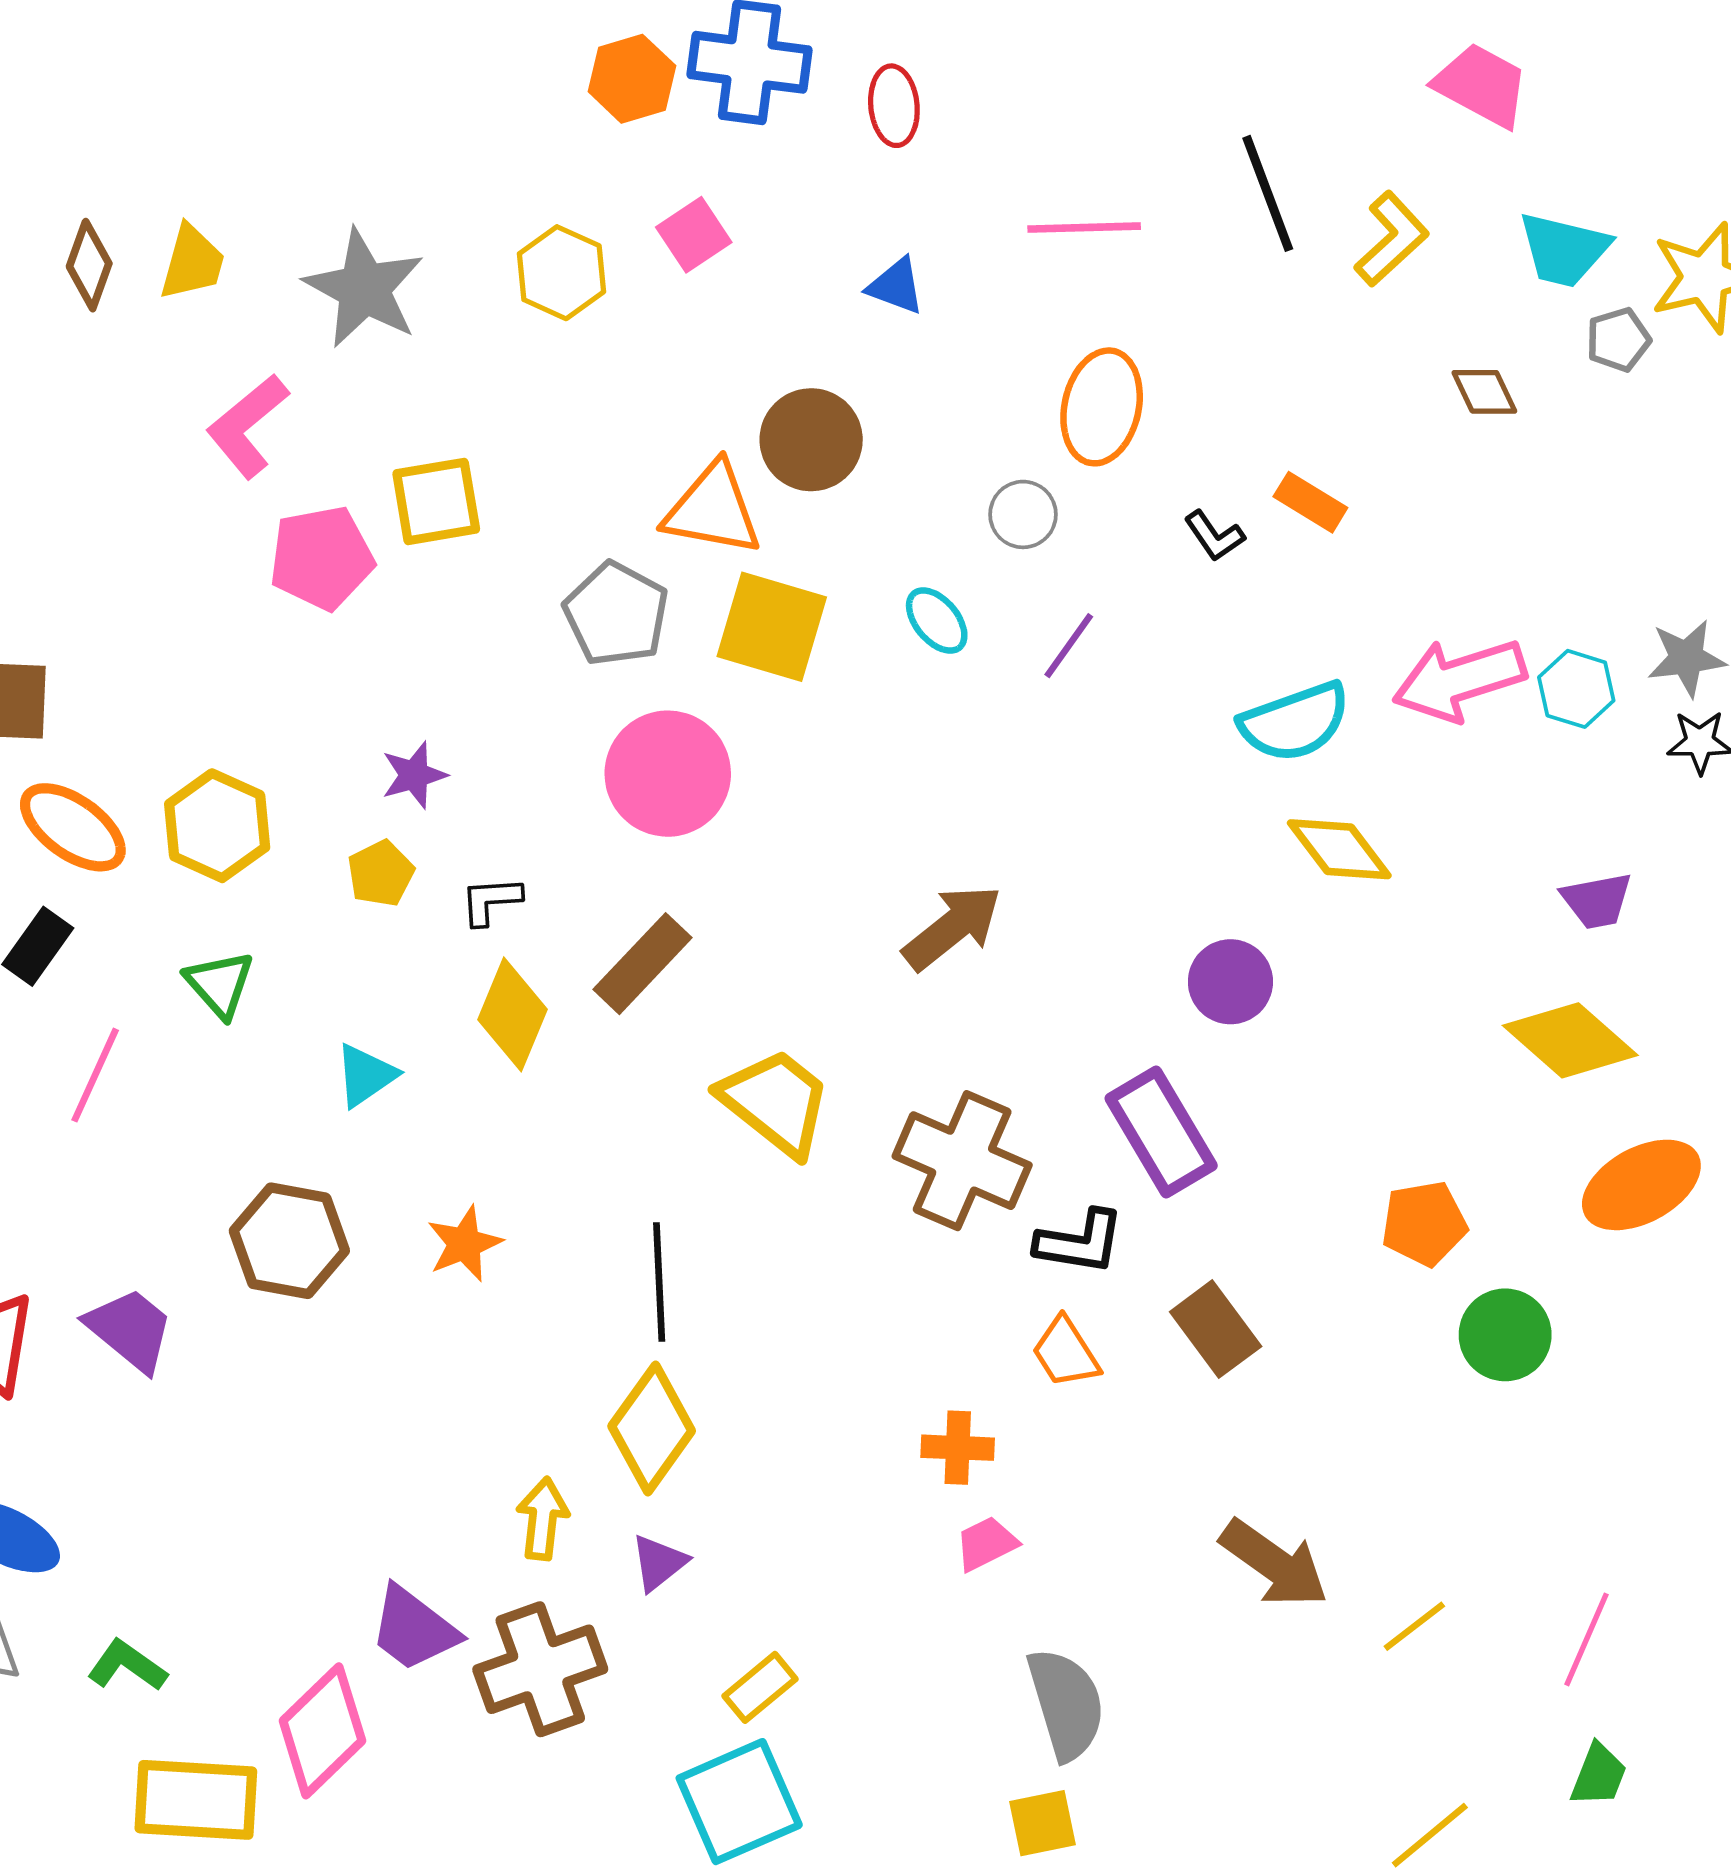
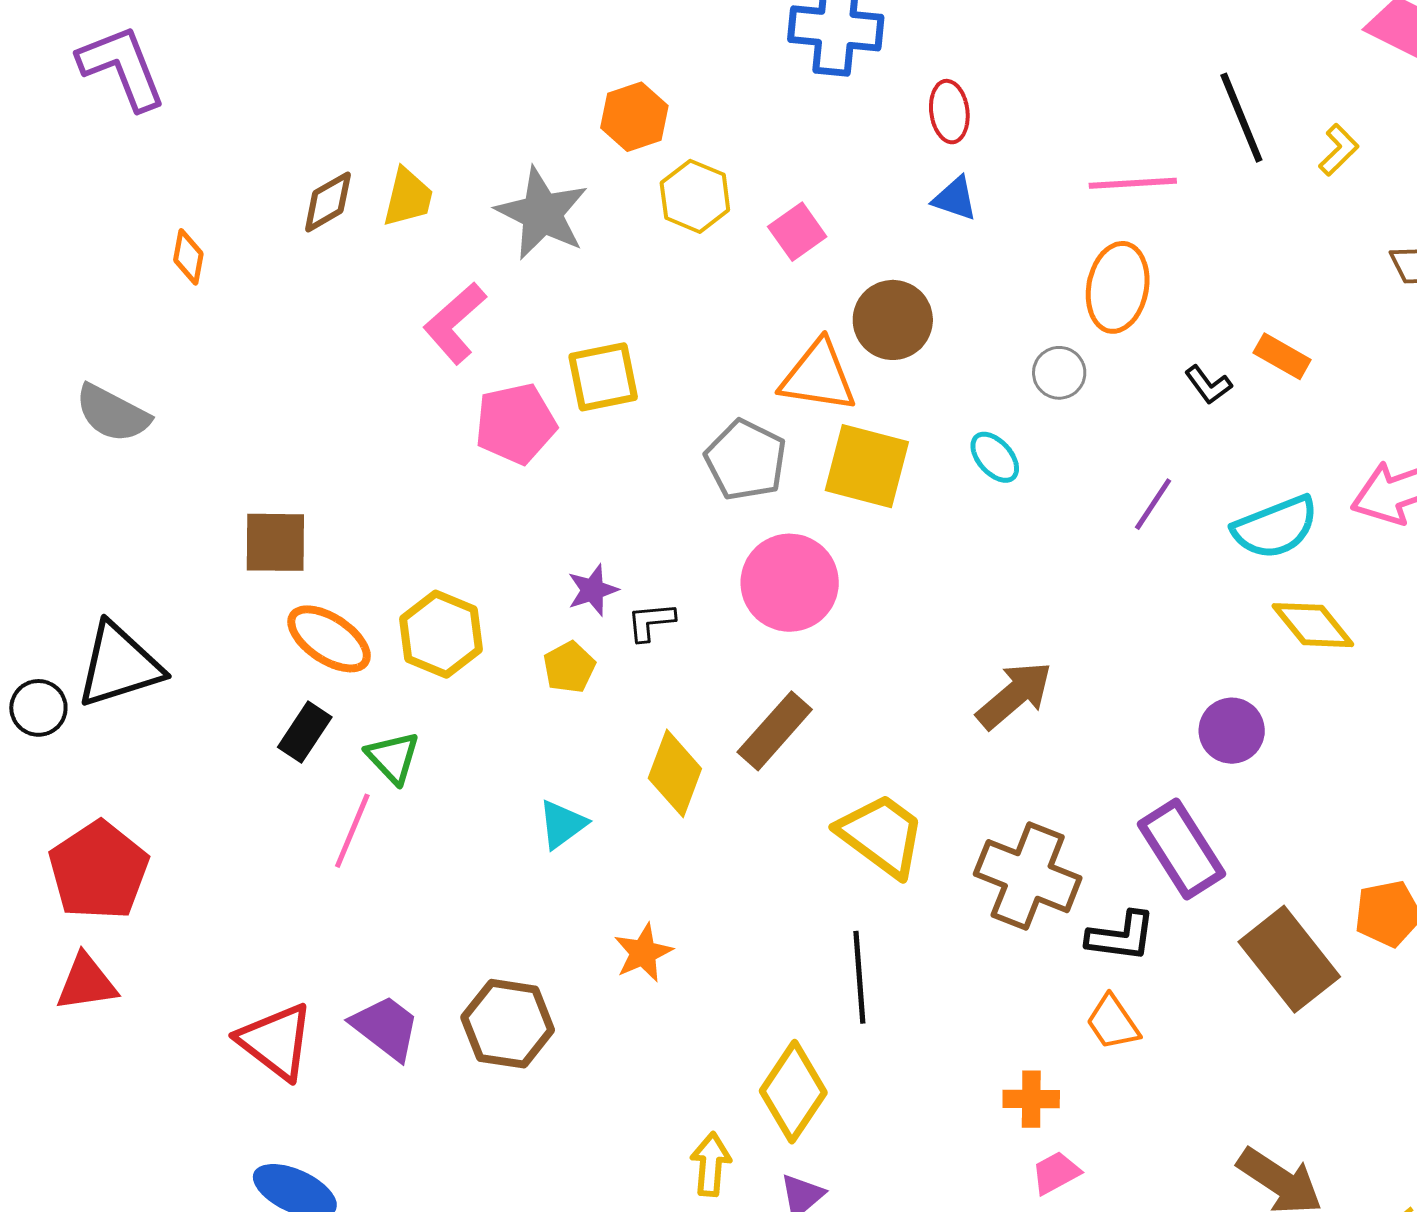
orange hexagon: (632, 79) -> (634, 117), moved
red ellipse: (894, 106) -> (949, 112), moved
pink line: (1084, 228) -> (1133, 183), moved
pink square: (694, 235) -> (797, 232), moved
yellow L-shape: (1392, 239) -> (1339, 150), size x0.7
brown diamond: (89, 265) -> (328, 202), turned 42
purple line: (1069, 646) -> (1153, 504), moved
black L-shape: (491, 901) -> (651, 622), moved
green triangle: (220, 984) -> (393, 757), moved
brown hexagon: (289, 1241) -> (508, 1024), moved
black line: (659, 1282) -> (859, 977), moved
brown rectangle: (1216, 1329) -> (1289, 959), moved, size x1.4

